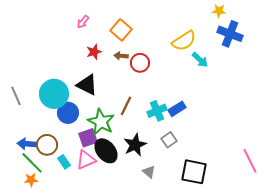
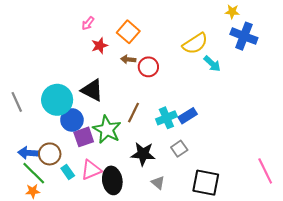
red star: (94, 52) -> (100, 46), moved
purple square: (88, 138) -> (84, 137), moved
black star: (135, 145) -> (143, 154), turned 30
black ellipse: (106, 151) -> (112, 180), moved, turned 30

